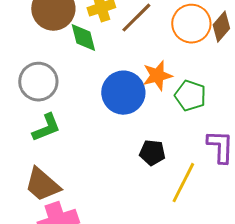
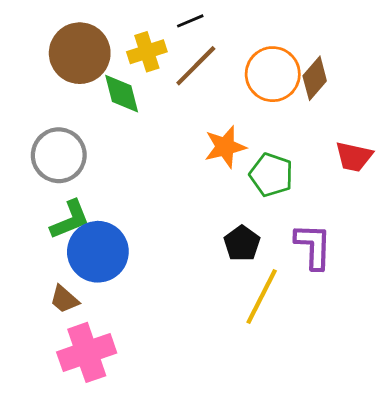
blue circle: (123, 93) -> (98, 252), moved
black pentagon: (152, 153) -> (242, 243), moved, turned 30
brown trapezoid: (42, 185) -> (64, 299), size x0.6

